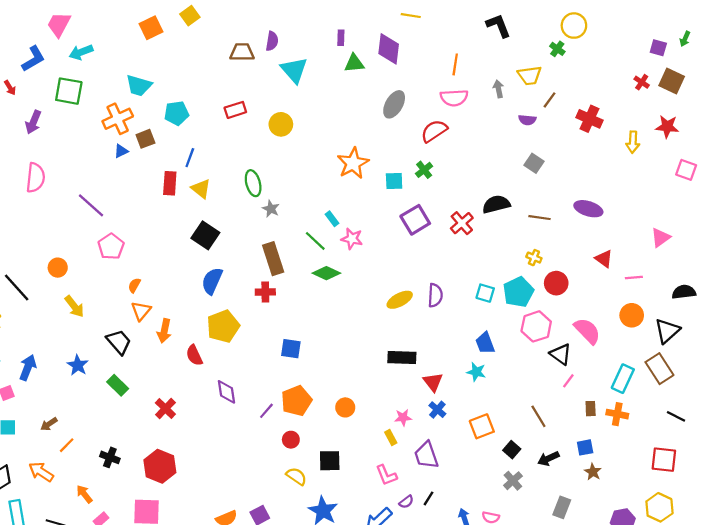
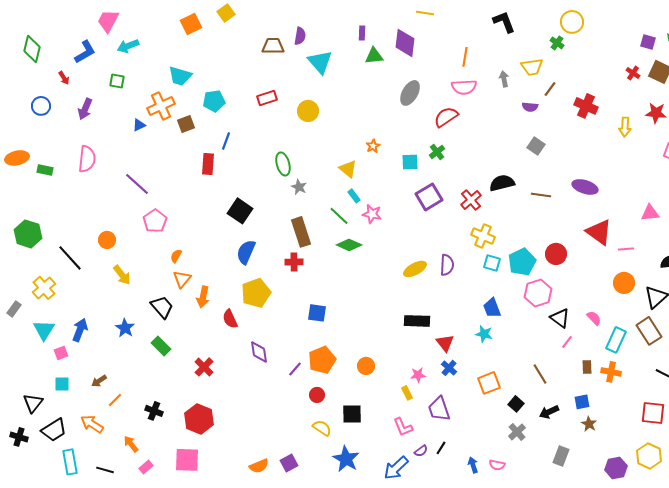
green square: (69, 91) -> (117, 81), size x0.6
blue triangle: (121, 151) -> (139, 125), moved
orange star: (353, 163) -> (373, 146), size x0.5
yellow triangle: (201, 189) -> (348, 169), moved
pink triangle: (661, 238) -> (650, 213), turned 30
yellow cross: (534, 258) -> (483, 236), moved, size x1.6
red triangle: (604, 259) -> (599, 232), size x1.6
pink semicircle: (587, 331) -> (594, 318), moved, size x0.6

